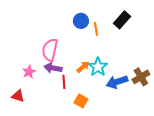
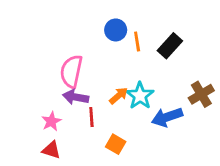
black rectangle: (122, 20) -> (170, 46), moved
pink star: (29, 72) -> (51, 121), moved
brown cross: (141, 77) -> (201, 94), moved
red triangle: (18, 96) -> (51, 150), moved

